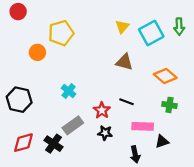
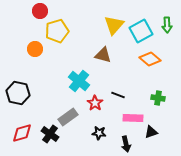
red circle: (18, 12) -> (40, 11), moved
yellow triangle: (122, 27) -> (114, 25), size x1.5
brown triangle: (124, 62) -> (103, 55), moved
orange diamond: (165, 76) -> (150, 59), moved
cyan cross: (69, 91) -> (79, 81), moved, size x1.5
black star: (105, 133) -> (99, 133), moved

